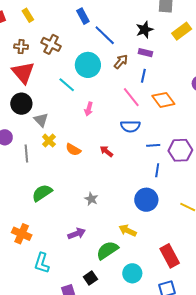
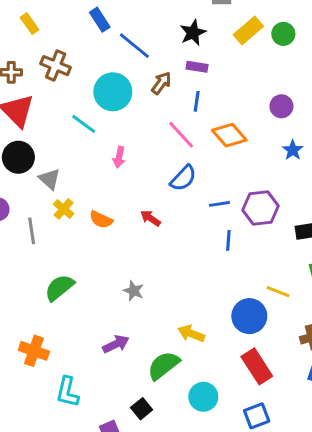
yellow rectangle: (28, 15) -> (29, 24), moved
blue semicircle: (130, 126) -> (183, 178), turned -42
blue circle: (146, 200) -> (249, 316), moved

